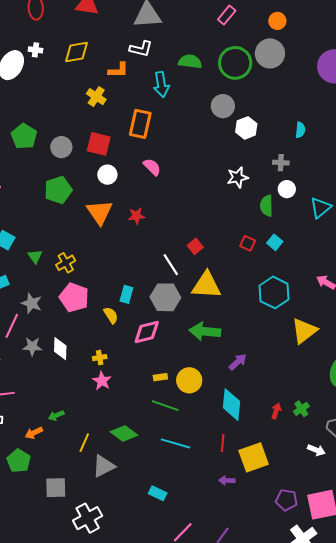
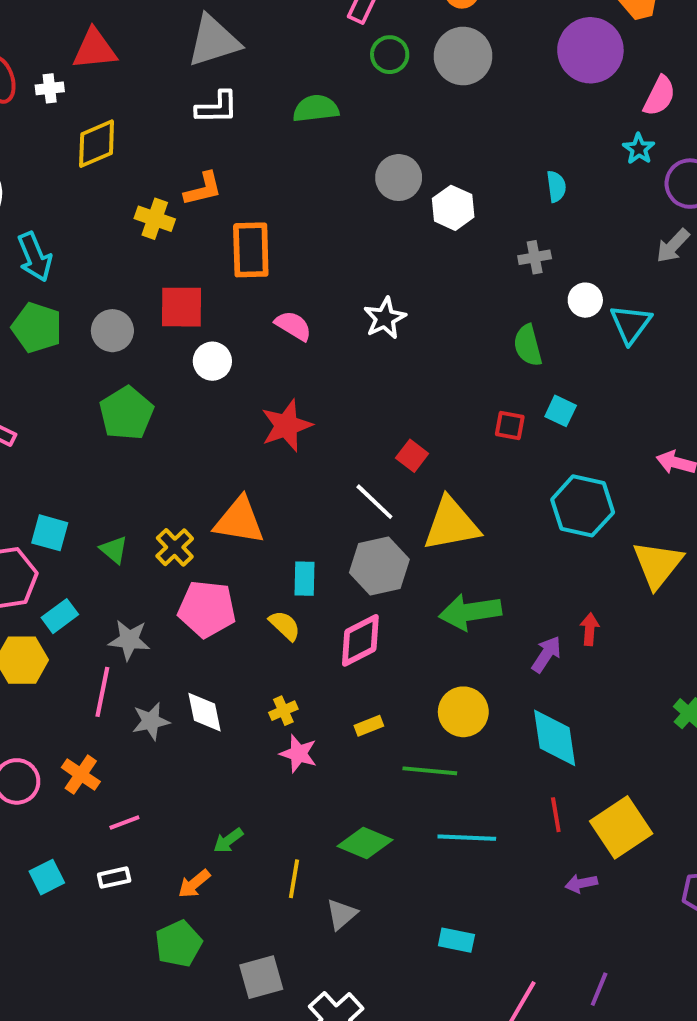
white cross: (36, 50) -> (50, 88), moved
green circle: (235, 63) -> (390, 55), moved, size x0.6
orange L-shape: (118, 70) -> (203, 189), moved
cyan arrow: (161, 84) -> (35, 257), moved
white star: (238, 177) -> (385, 318), moved
white circle: (287, 189) -> (585, 300), moved
orange triangle: (100, 212) -> (239, 521), moved, turned -32
red star: (136, 216) -> (287, 426), size x1.5
yellow rectangle: (160, 377) -> (369, 726), moved
red arrow: (276, 411) -> (590, 629), moved
green pentagon: (19, 461) -> (179, 944), turned 30
gray triangle: (104, 466) -> (341, 914), size x0.7

